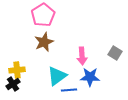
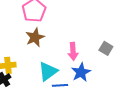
blue star: (90, 77) -> (81, 72), turned -30

